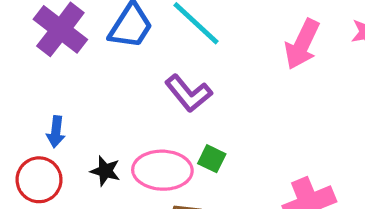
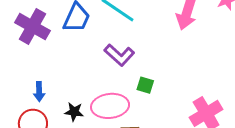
green square: (212, 159) -> (145, 85), moved

